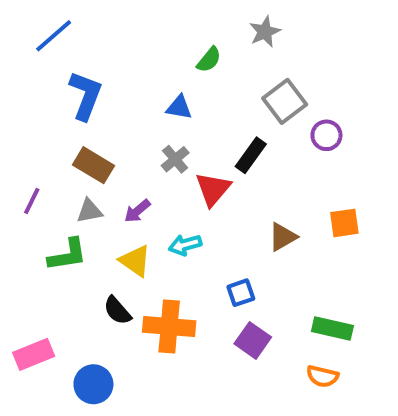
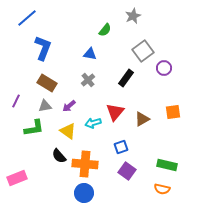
red triangle: (213, 189) -> (115, 112), moved
blue circle: (93, 384) -> (84, 193), moved

